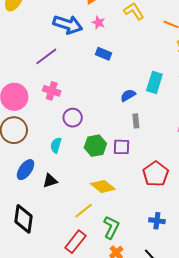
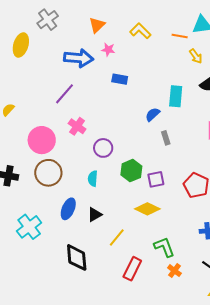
pink cross: (52, 91) -> (77, 126), turned 30
purple square: (121, 147) -> (156, 179), moved
yellow line: (84, 211) -> (117, 237), moved
green L-shape: (111, 227) -> (164, 247), turned -35

